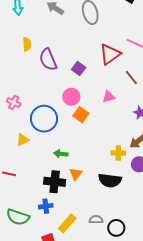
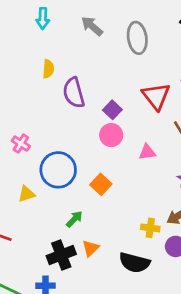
red triangle: (110, 54) -> (156, 96), turned -40
pink circle: (71, 97) -> (111, 135), moved
orange square: (81, 115) -> (101, 184), moved
green arrow: (61, 154) -> (74, 219), turned 120
black cross: (55, 182) -> (61, 255), turned -35

